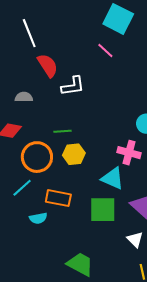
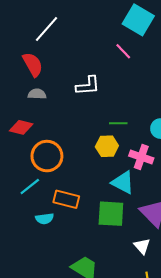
white line: (29, 33) -> (47, 29), turned 60
red semicircle: (48, 65) -> (33, 64), moved
green line: (62, 131) -> (118, 123), moved
yellow hexagon: (74, 154) -> (107, 146), moved

